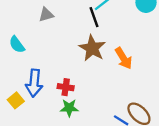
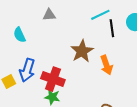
black line: (94, 17) -> (112, 28), moved
red cross: (66, 87) -> (53, 79), size x1.6

